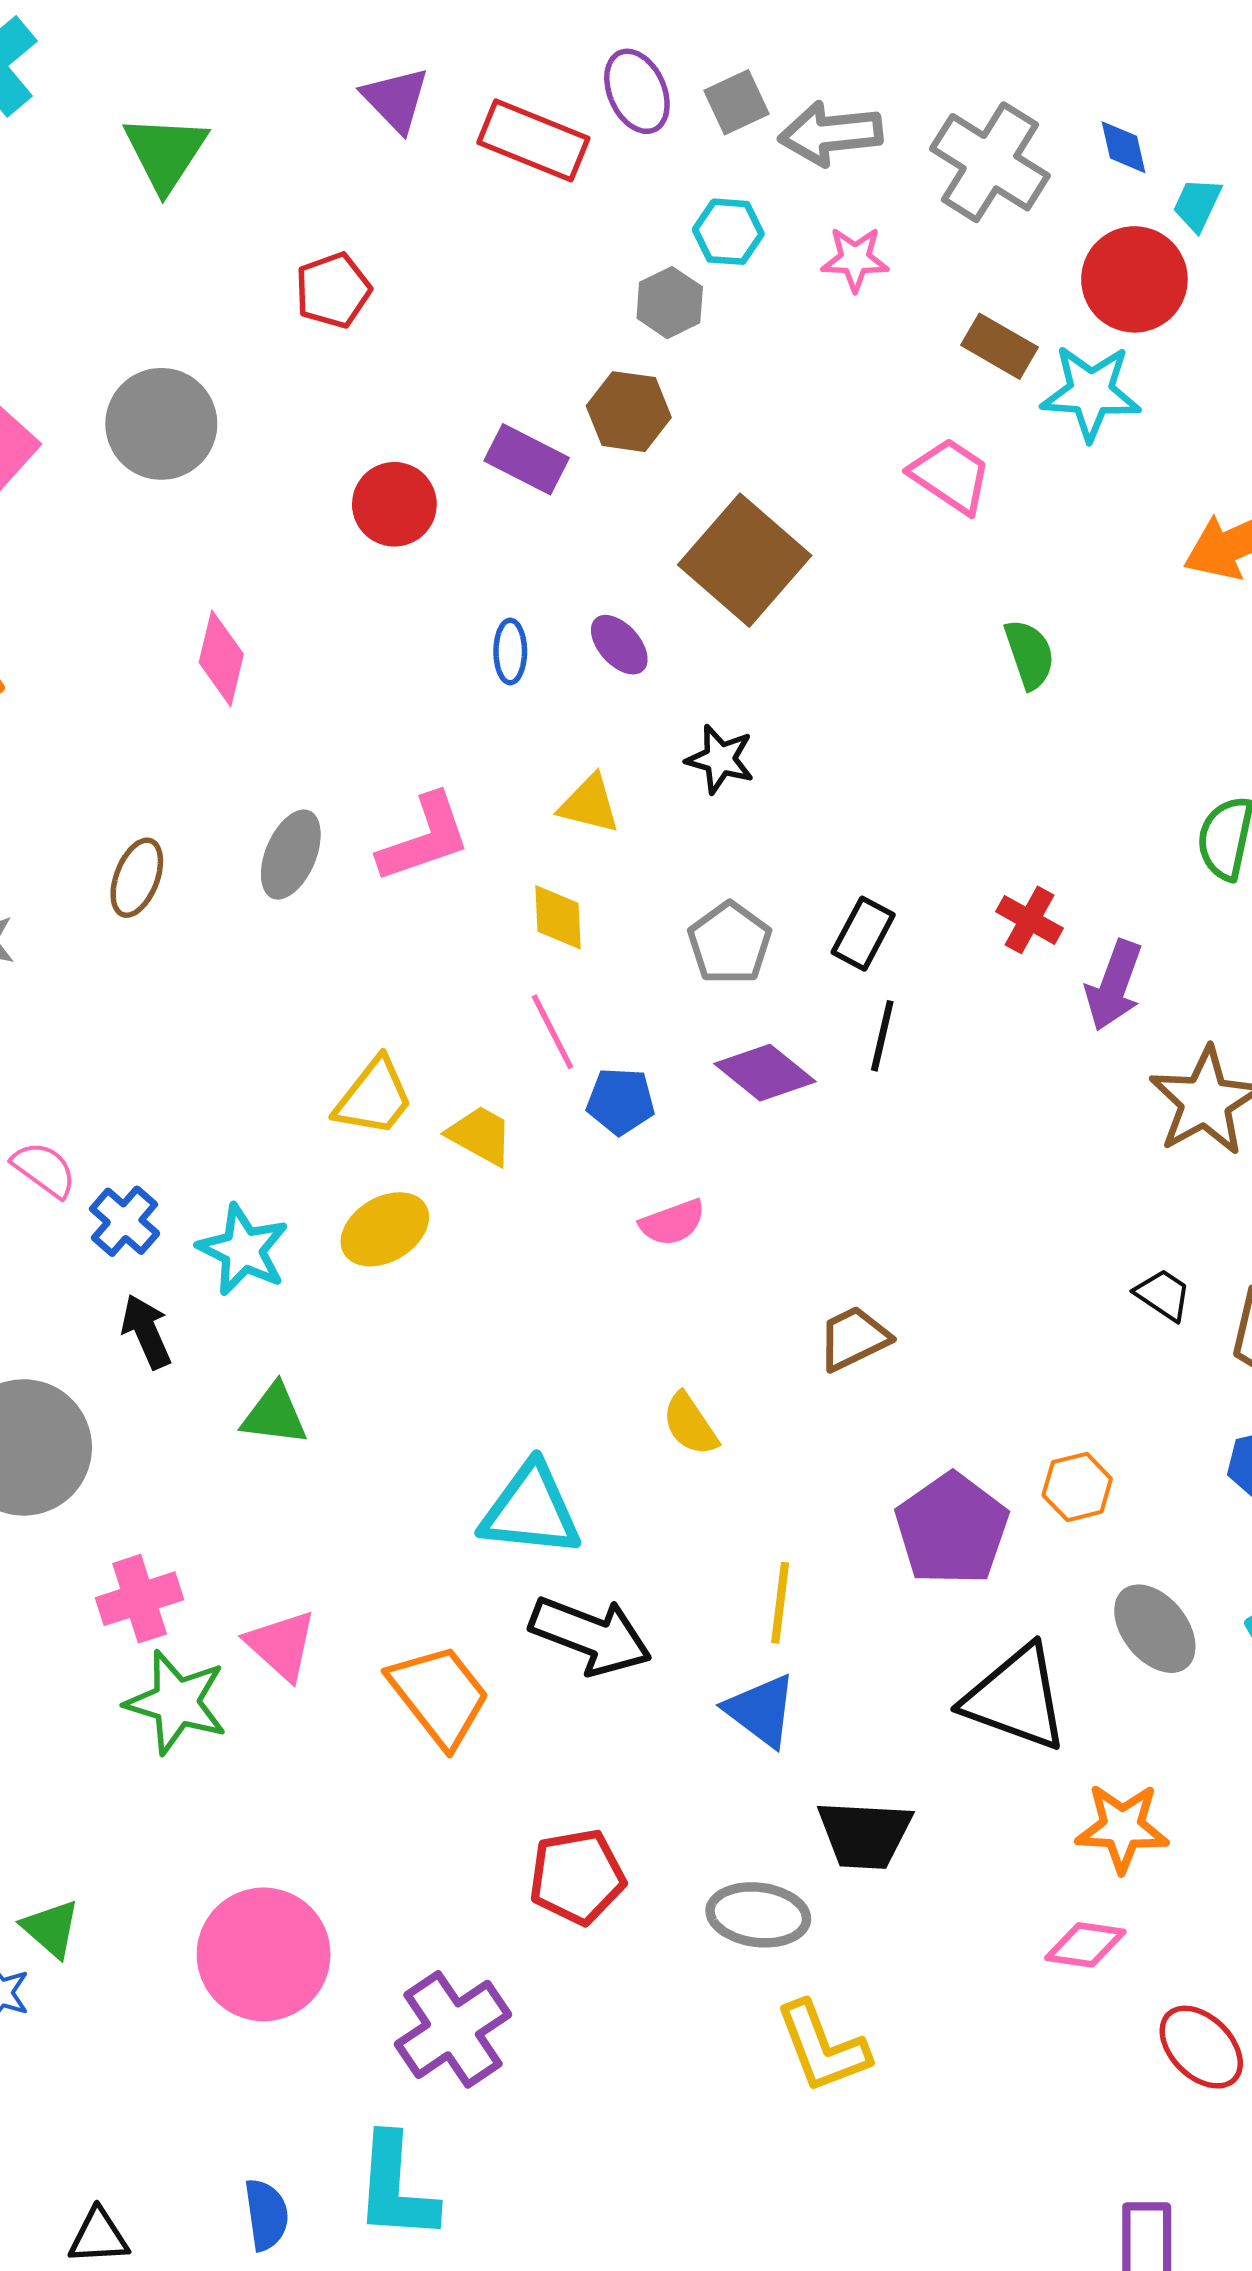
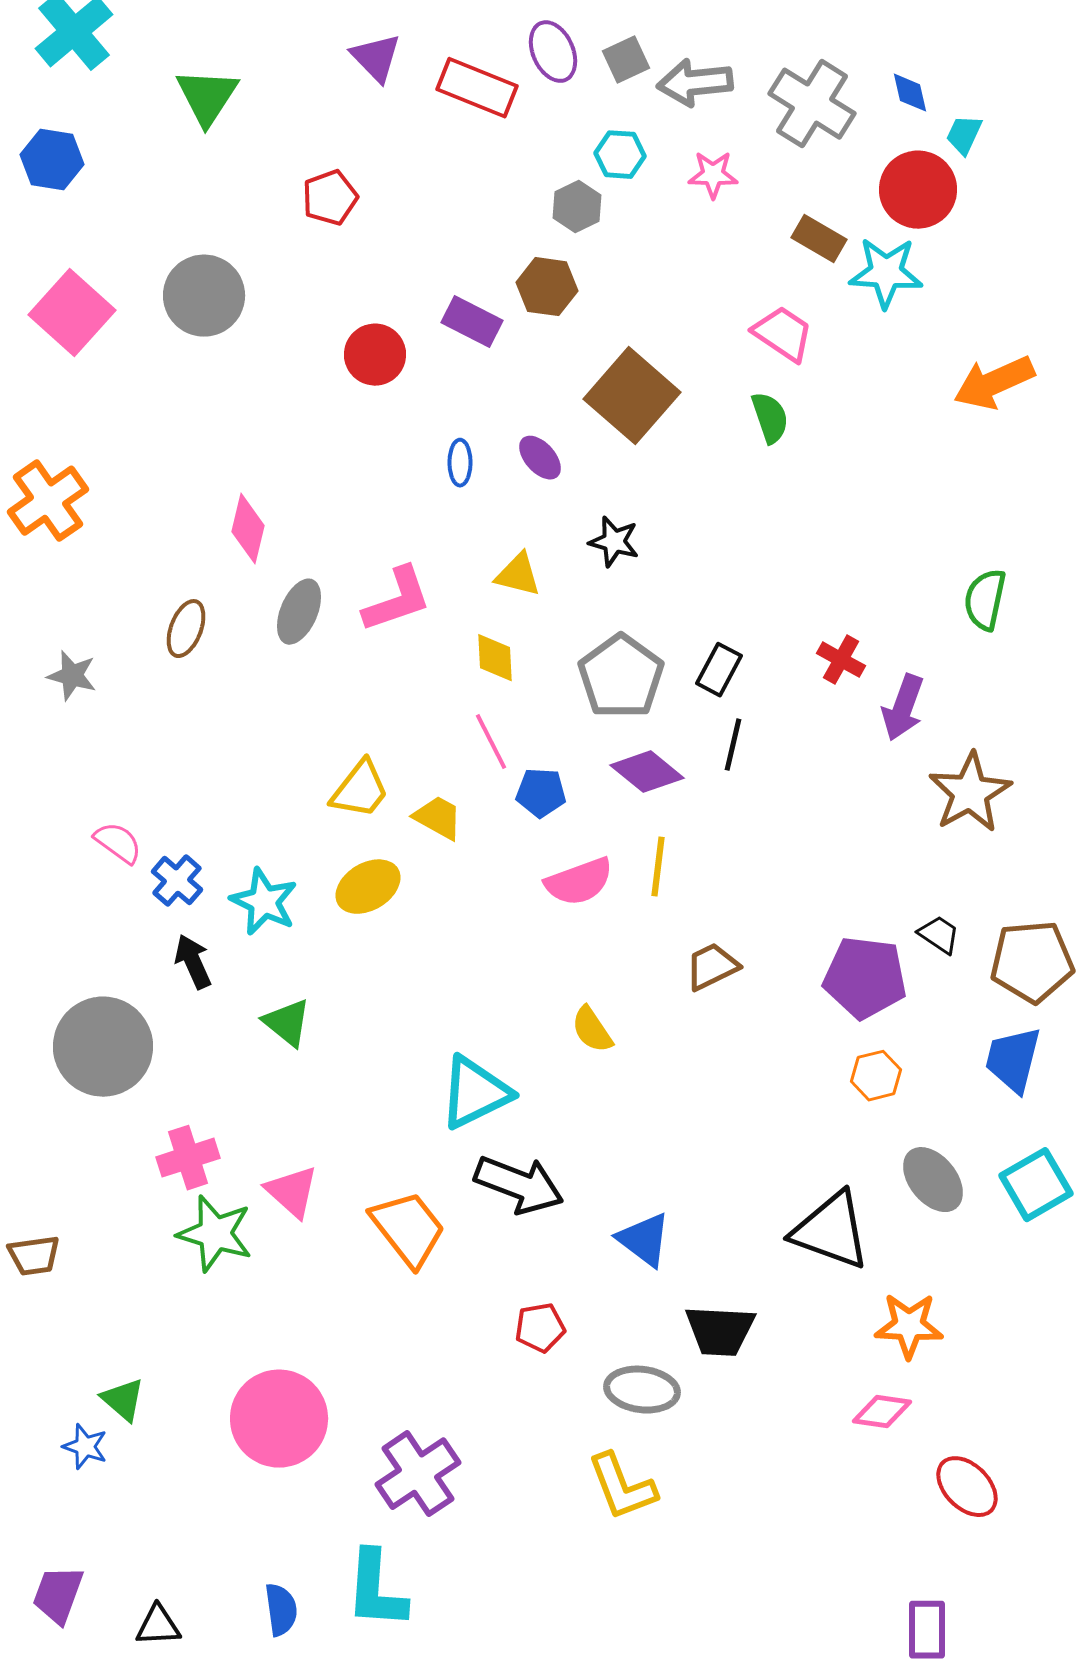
green semicircle: (1029, 654) -> (770, 418), moved
pink diamond: (221, 658) -> (248, 529), moved
gray pentagon: (730, 943) -> (621, 677), size x1.4
pink semicircle: (672, 1223) -> (579, 882), size x1.4
green triangle: (274, 1415) -> (287, 1023), turned 32
cyan triangle: (531, 1510) -> (475, 1093), turned -32
purple pentagon: (952, 1529) -> (865, 978), moved, turned -30
yellow line: (780, 1603) -> (658, 867), moved
red pentagon: (577, 1877) -> (540, 1328), moved, size x0.7
yellow L-shape: (822, 2047) -> (622, 1487), moved

